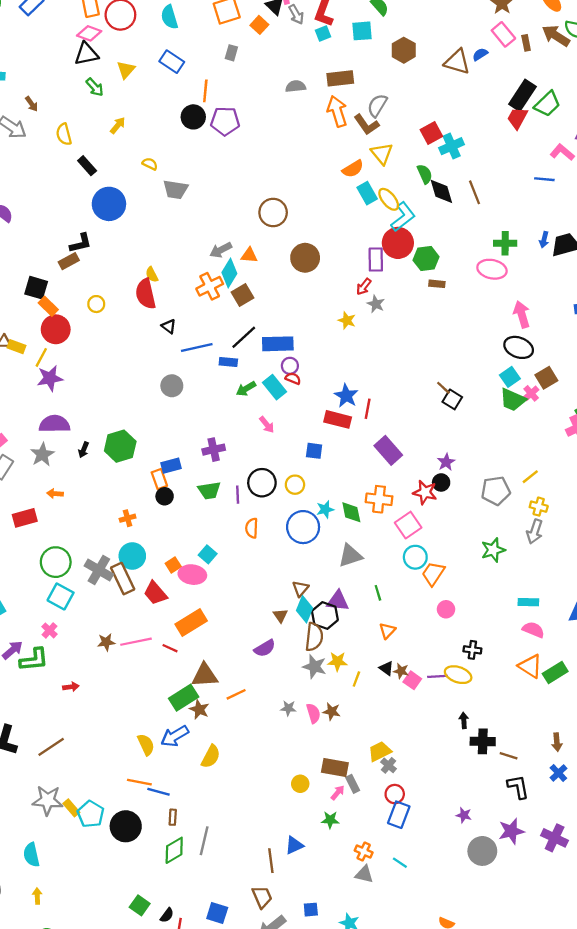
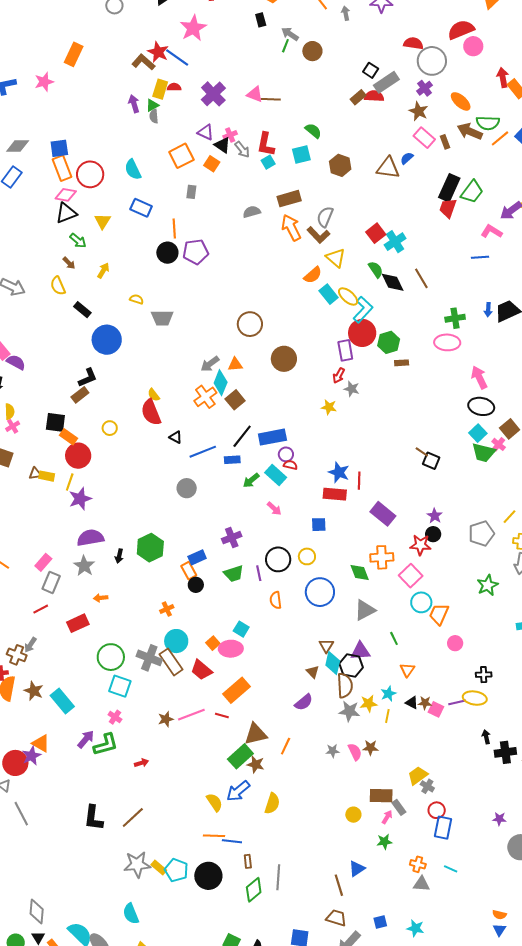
brown arrow: (32, 104) -> (69, 263), moved
cyan star: (325, 509) -> (388, 694), moved
orange line: (236, 694) -> (286, 746), turned -30
brown trapezoid: (262, 897) -> (336, 918), turned -40

